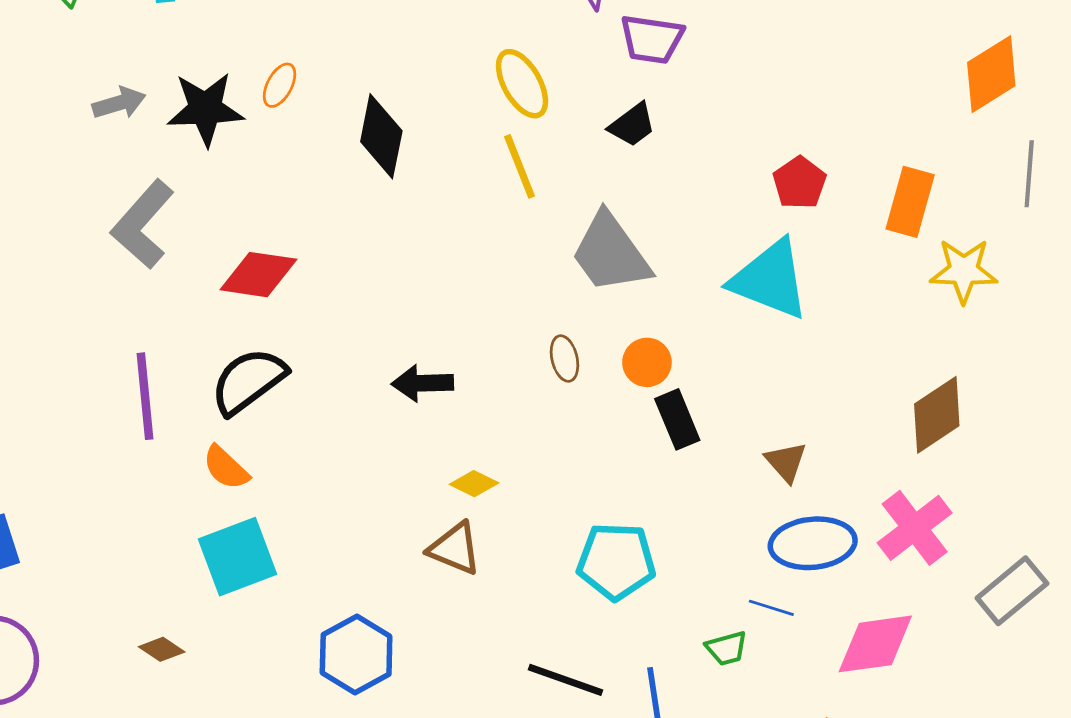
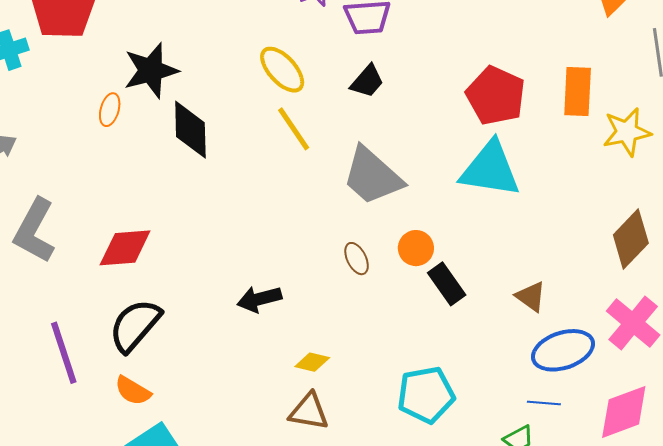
black star: (205, 109) -> (151, 70), moved
red pentagon: (799, 183) -> (496, 96), size x1.5

